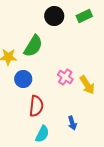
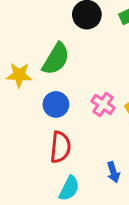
blue circle: (23, 79) -> (56, 104), moved

